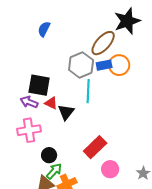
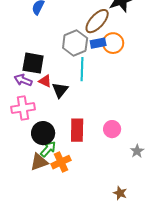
red rectangle: (95, 147) -> (77, 130), moved, turned -45
black circle: (49, 155) -> (43, 133), size x1.5
pink circle: (110, 169) -> (112, 129), moved

